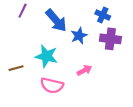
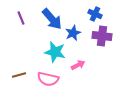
purple line: (23, 11) -> (21, 18), moved, turned -48
cyan star: (46, 56) -> (55, 52), moved
brown line: (16, 68) -> (19, 75), moved

